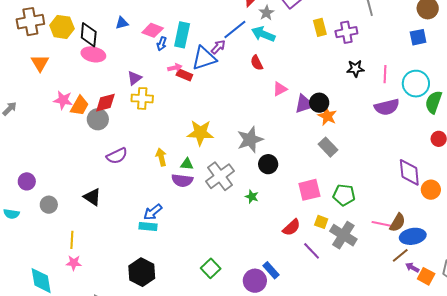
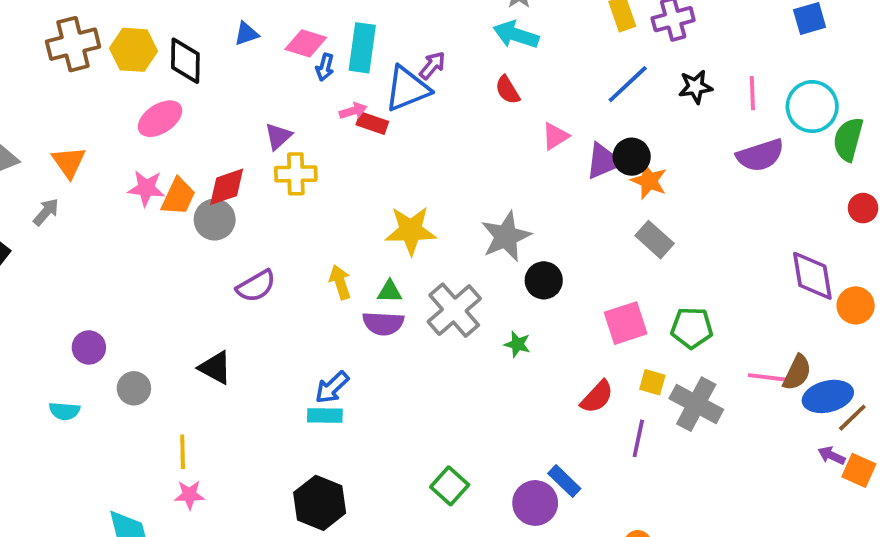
blue line: (235, 29) -> (628, 84), moved
pink ellipse: (93, 54) -> (160, 119), moved, turned -40
orange triangle: (40, 63) -> (69, 162), moved
purple line: (312, 251) -> (638, 438), turned 60
brown line: (400, 255) -> (852, 418), moved

